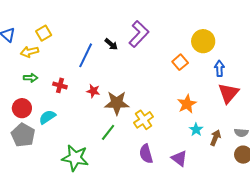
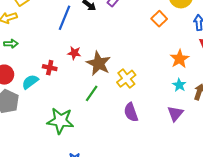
red cross: (60, 85) -> (50, 68), moved
brown star: (117, 103) -> (99, 63), turned 30
orange star: (187, 104) -> (179, 59), moved
purple triangle: (179, 158) -> (175, 114), moved, turned 36

